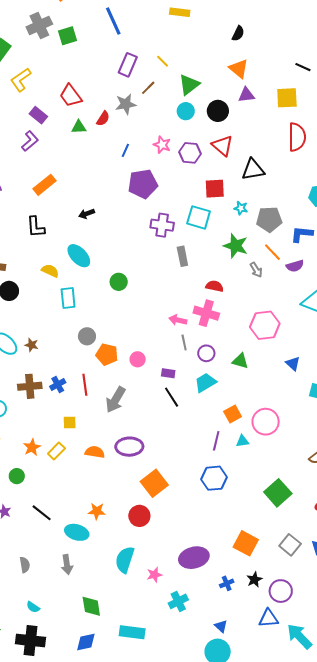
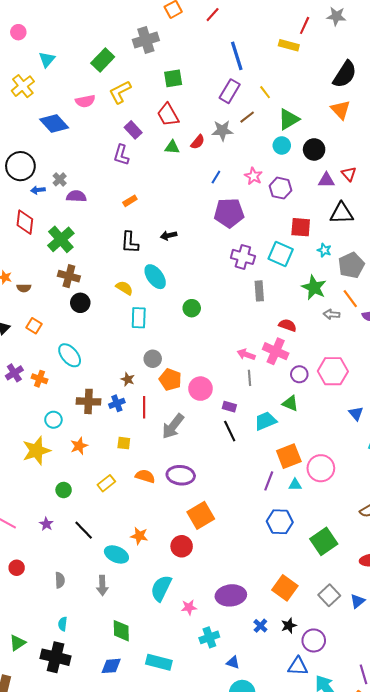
blue line: (113, 21) -> (237, 56), moved
black semicircle: (238, 33) -> (345, 74), size x1.8
green square: (68, 36) -> (173, 78), moved
purple triangle: (246, 95) -> (326, 180), moved
purple L-shape: (30, 141) -> (121, 155), turned 140
red triangle: (222, 146) -> (349, 174), moved, size x0.7
orange rectangle: (44, 185) -> (130, 201), size x0.6
gray pentagon: (269, 219) -> (351, 265), turned -30
black L-shape: (36, 227) -> (130, 242), moved
gray arrow: (256, 270) -> (332, 314), turned 119
brown star: (32, 345) -> (128, 379), moved
purple circle: (206, 353) -> (299, 374), moved
pink circle: (138, 359) -> (200, 389), size x1.5
green triangle: (240, 361) -> (290, 403), moved
orange square: (233, 414) -> (289, 456), size x1.4
orange star: (32, 447) -> (79, 446), moved
yellow rectangle: (56, 451) -> (106, 483), moved
blue hexagon: (214, 478) -> (280, 522), moved
blue cross: (227, 583) -> (260, 626), turned -32
cyan semicircle: (33, 607) -> (63, 624), turned 56
blue triangle: (221, 626) -> (233, 662), moved, turned -32

